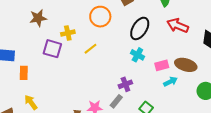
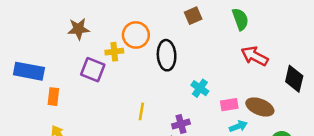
orange circle: (100, 17) -> (136, 35), moved
black ellipse: (140, 28) -> (167, 55), moved, turned -40
yellow line: (91, 49) -> (141, 111), moved, turned -48

